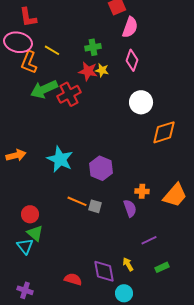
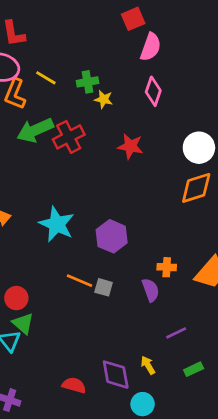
green cross: (93, 47) -> (87, 82), moved
yellow star: (102, 70) -> (104, 99), moved
red star: (88, 71) -> (130, 146), moved
white circle: (141, 102) -> (199, 148), moved

